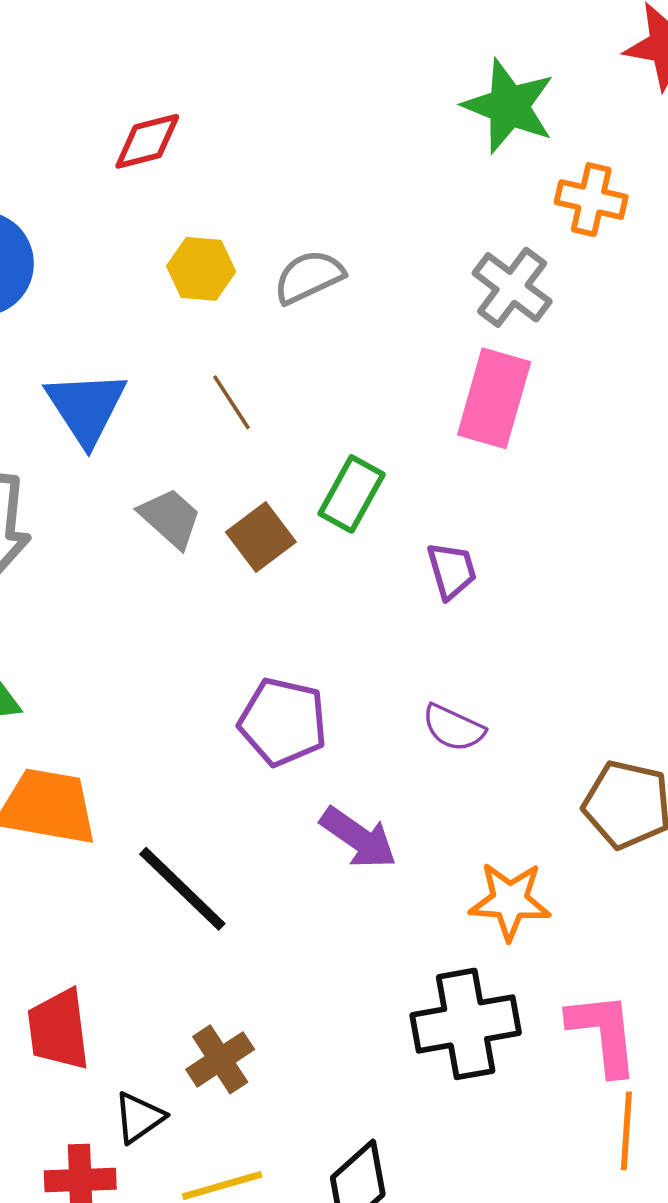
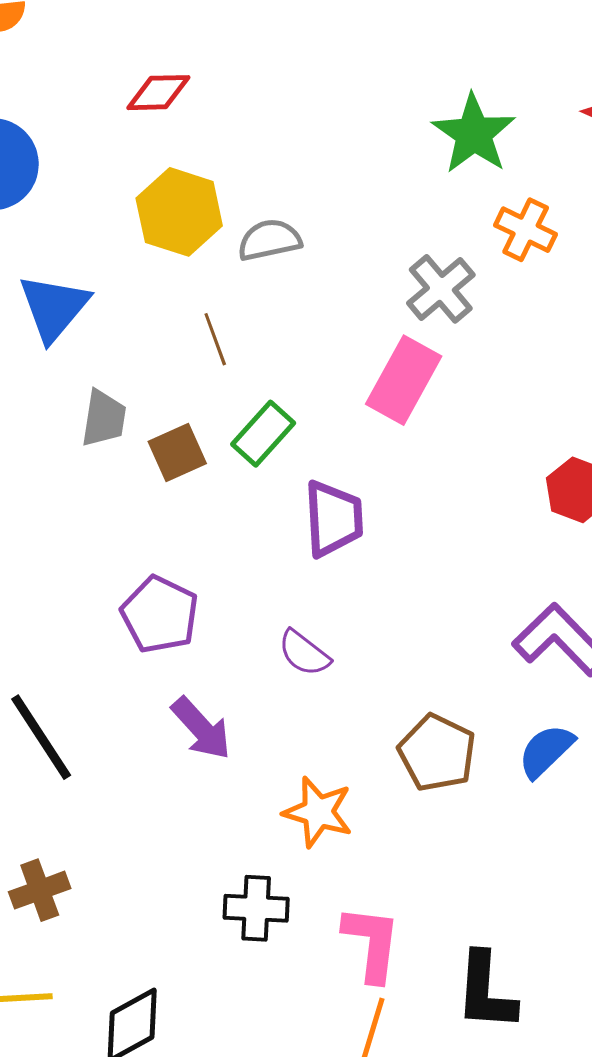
yellow hexagon: (201, 269) -> (179, 212), size x1.5
brown line: (231, 402) -> (215, 339), moved
gray trapezoid: (170, 518) -> (104, 418), turned 44
purple trapezoid: (452, 571) -> (333, 519), size x1.5
black cross: (466, 1024) -> (256, 908), size x0.7

